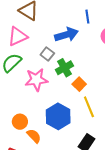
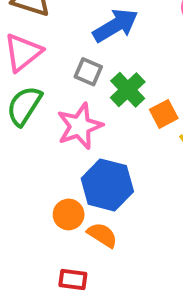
orange square: (79, 84) -> (164, 114), turned 32
blue hexagon: (58, 116) -> (107, 185), moved

